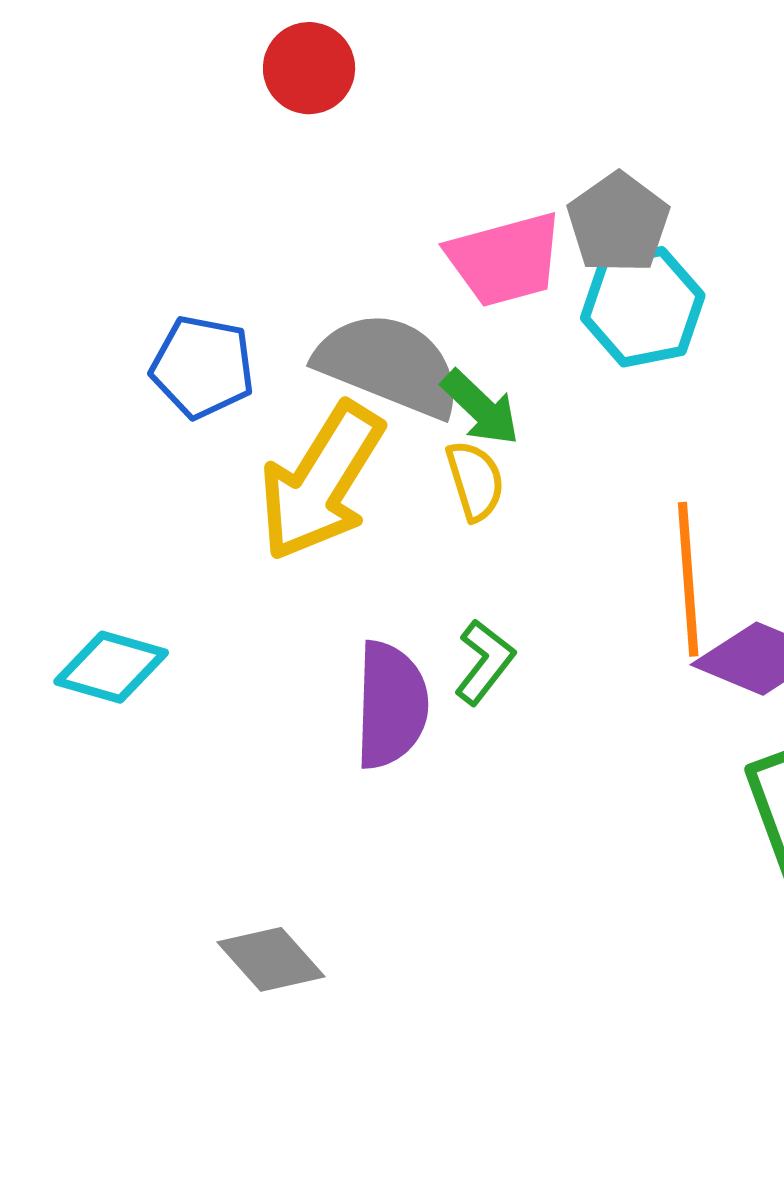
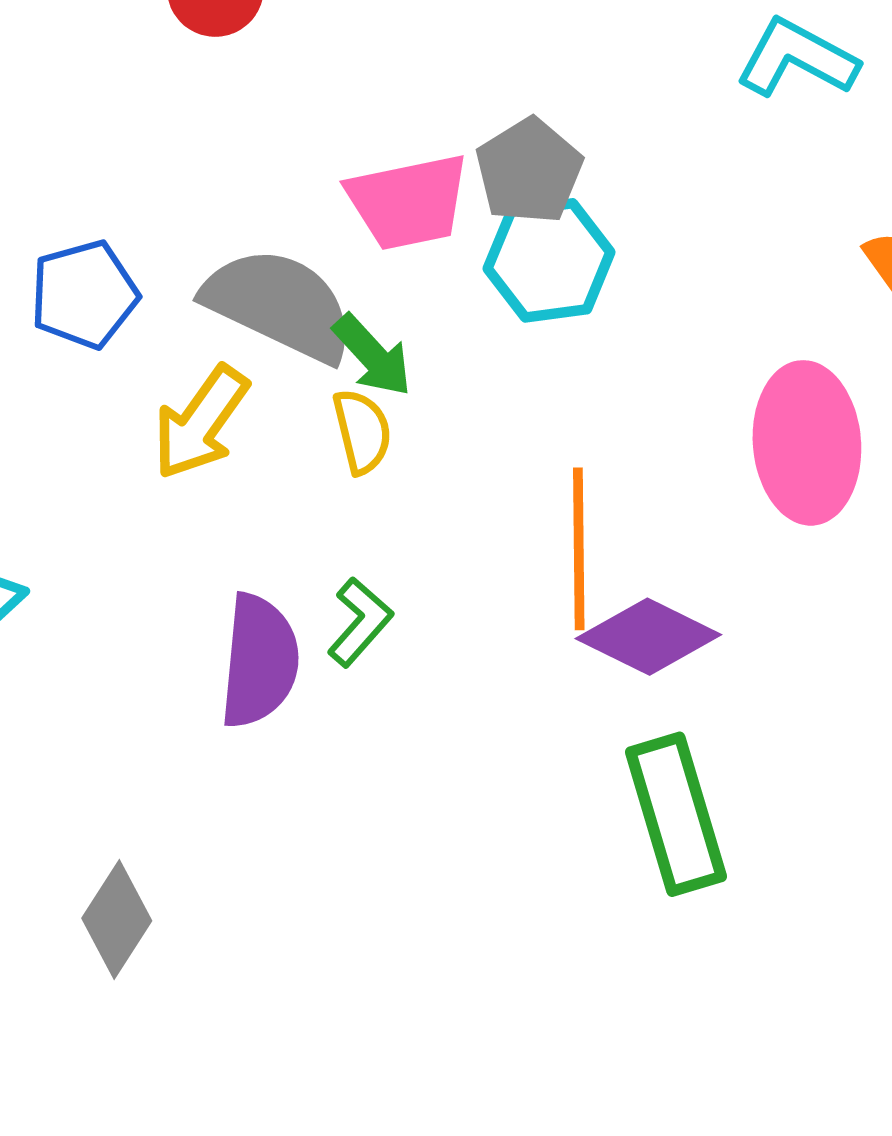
blue pentagon: (203, 367) -> (84, 294), turned -30
yellow arrow: (321, 482) -> (201, 422), size x0.7
gray diamond: (271, 959) -> (117, 920), turned 71

